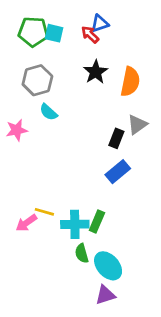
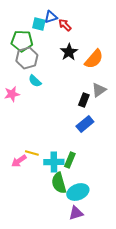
blue triangle: (100, 23) -> (51, 17), moved
green pentagon: (33, 32) -> (22, 41), moved
orange semicircle: (130, 82) -> (94, 59), turned 30
green semicircle: (82, 253) -> (59, 183), size x1.5
cyan ellipse: (108, 266) -> (78, 192), turned -70

